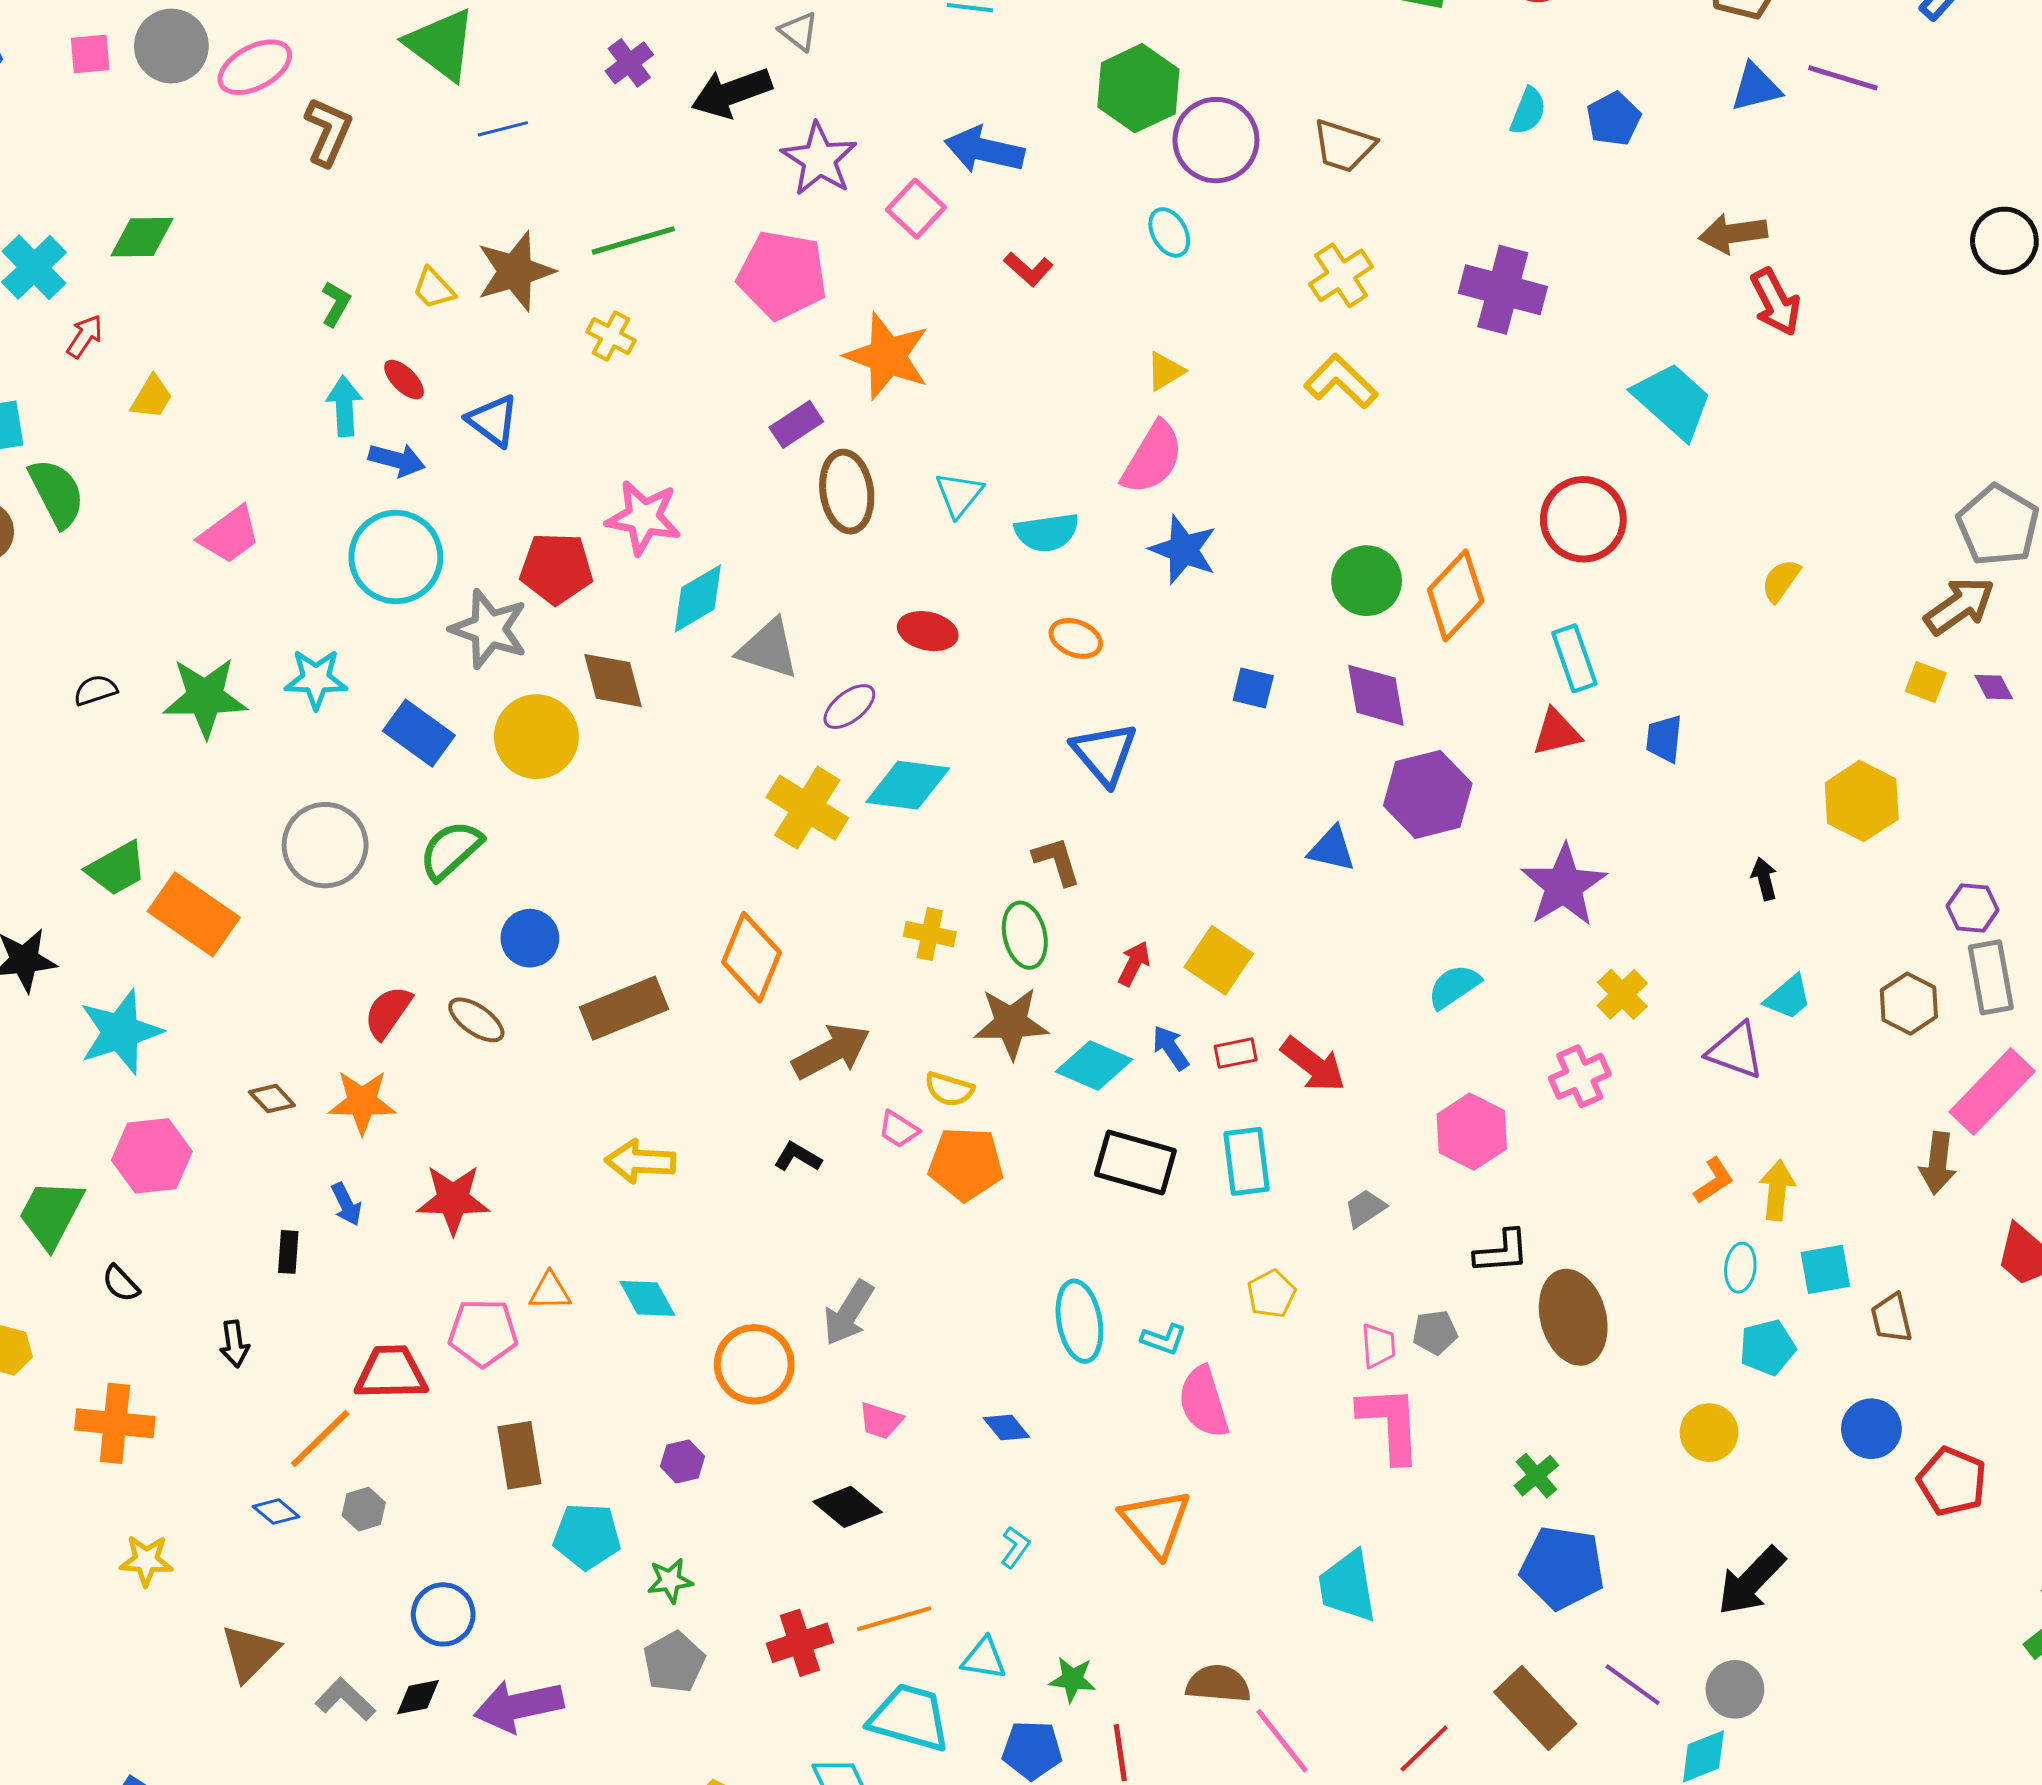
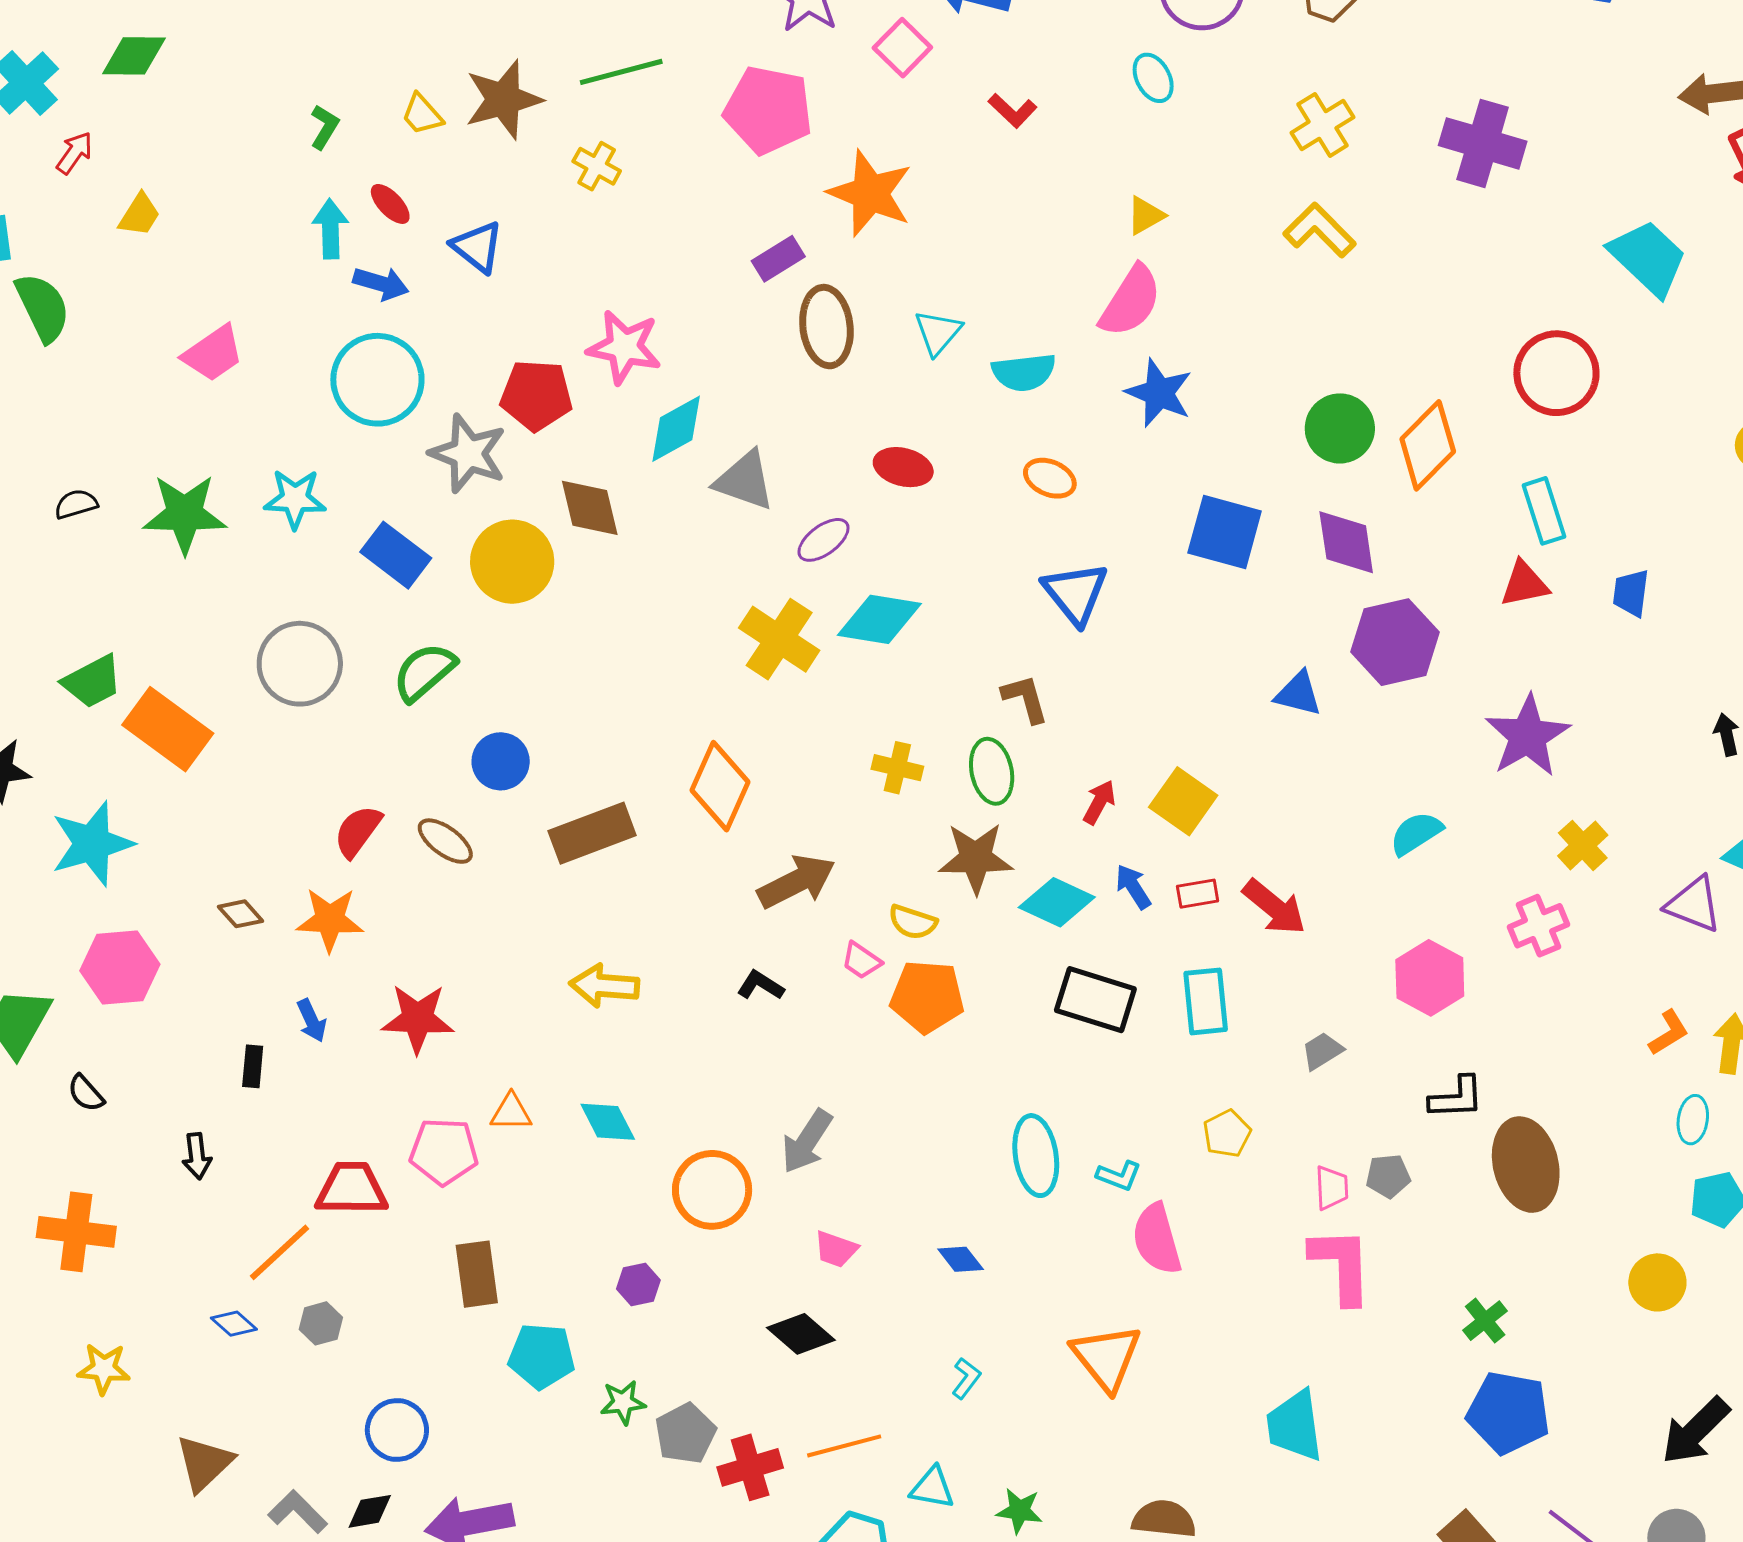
blue square: (1253, 688) -> (1225, 532), size x1.8
gray pentagon: (674, 1662) -> (685, 1433), moved

